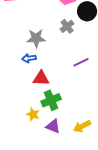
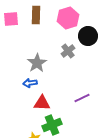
gray star: (36, 38) -> (37, 63), turned -30
purple line: (81, 62) -> (82, 98), moved

